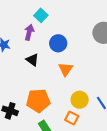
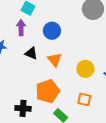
orange triangle: (66, 69) -> (55, 60), moved
yellow circle: (80, 100) -> (85, 69), moved

